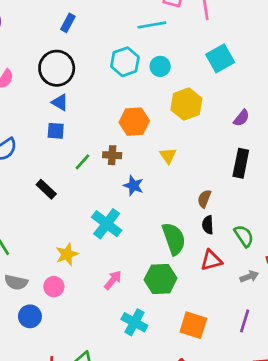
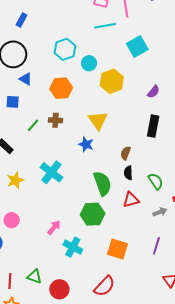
cyan line: (152, 25) -> (105, 26), moved
cyan circle: (160, 66) -> (89, 63), moved
blue triangle: (60, 102) -> (26, 79), moved
orange hexagon: (134, 122) -> (61, 88), moved
yellow triangle: (168, 156) -> (98, 121), size x1.5
blue star: (133, 186) -> (86, 144), moved
yellow star: (67, 254) -> (15, 180), moved
pink arrow: (113, 280) -> (54, 227), moved

